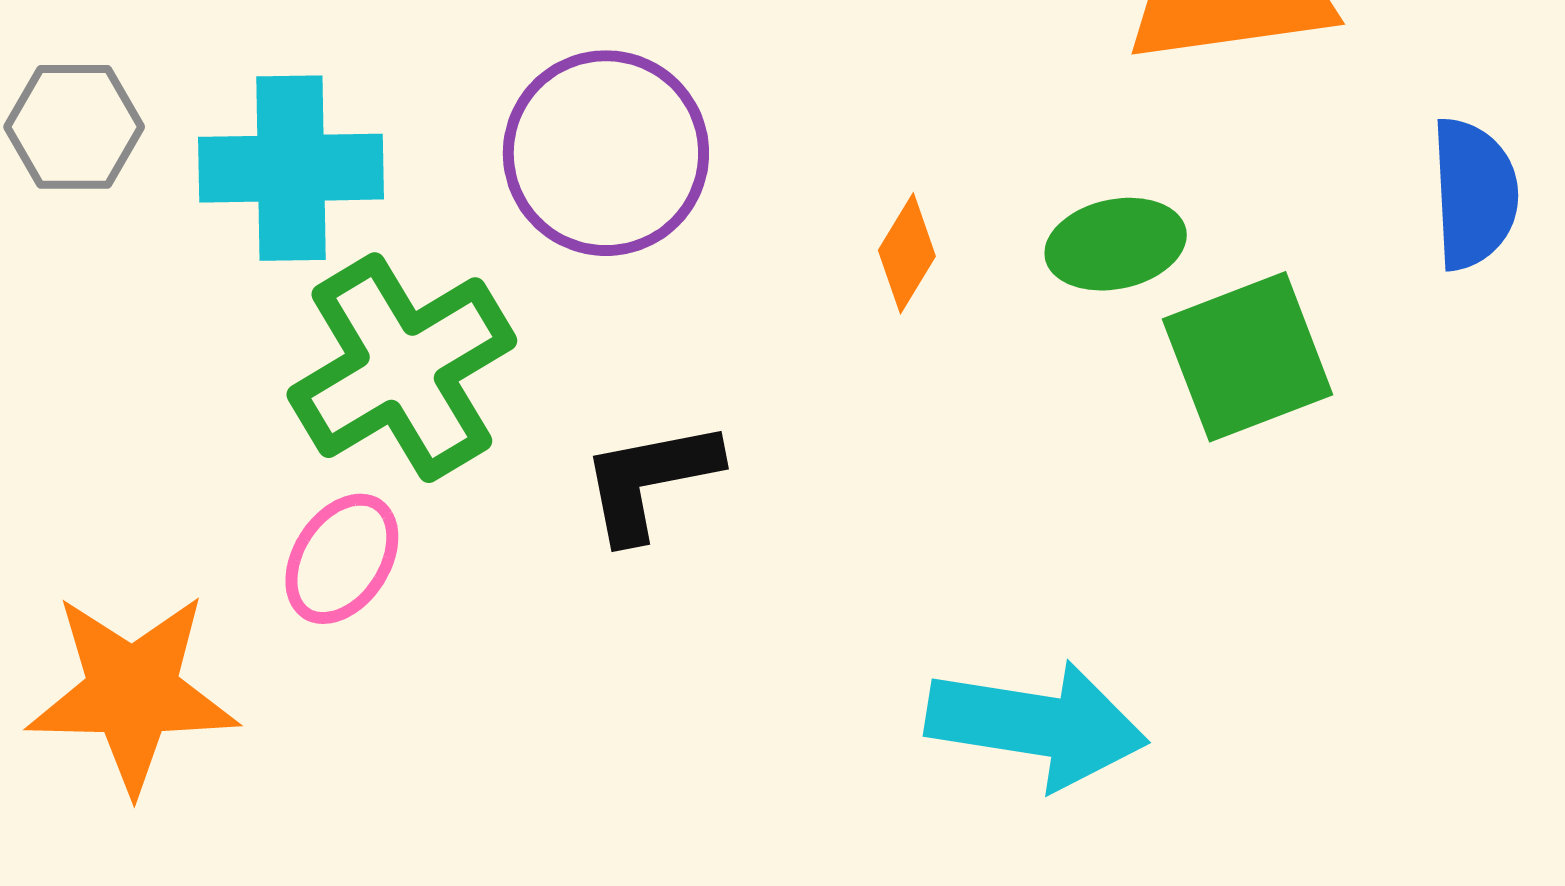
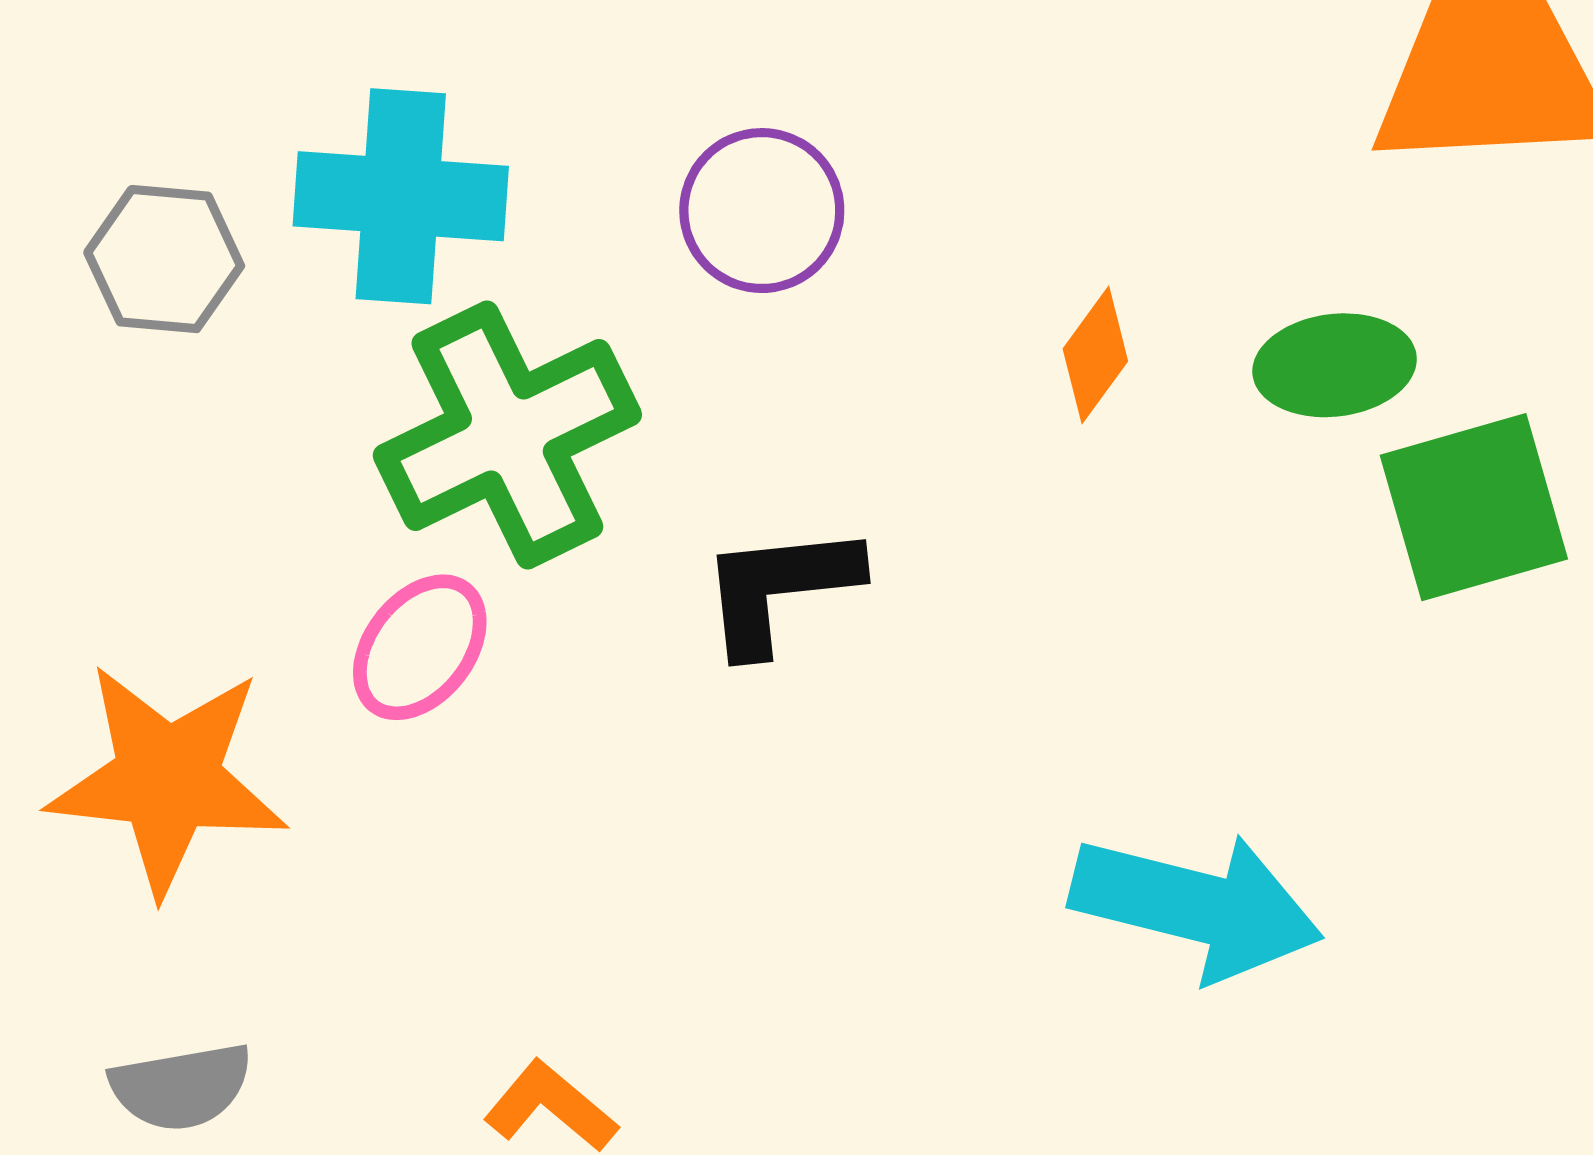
gray hexagon: (74, 127) -> (164, 259), moved
purple circle: (606, 153) -> (762, 211), size x0.7

